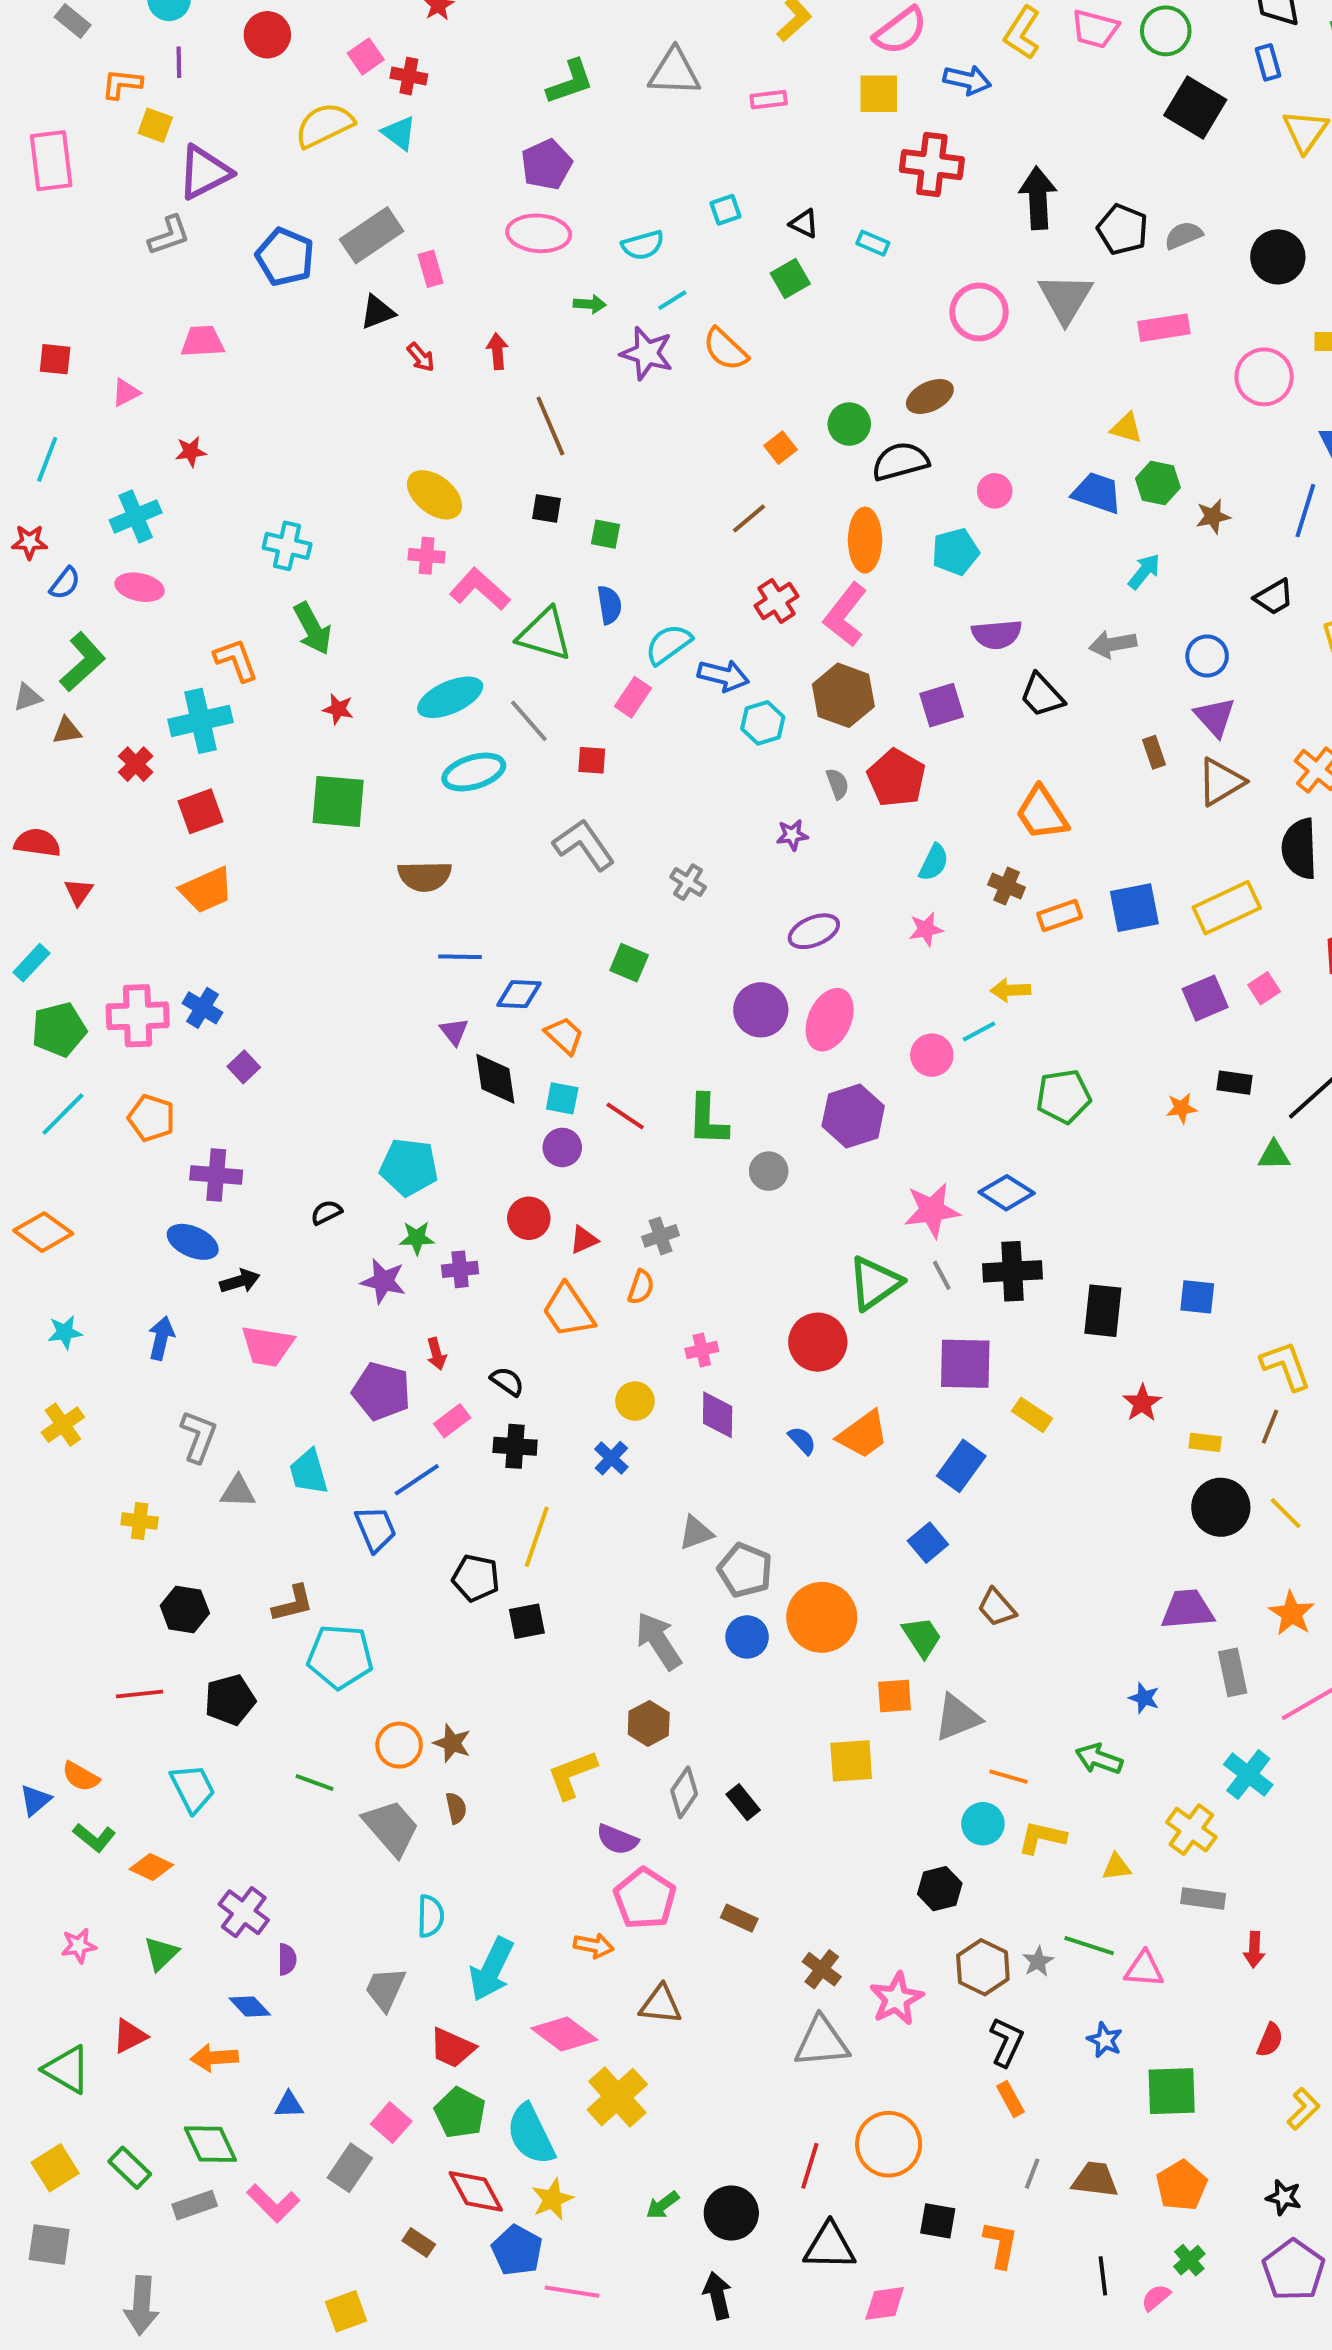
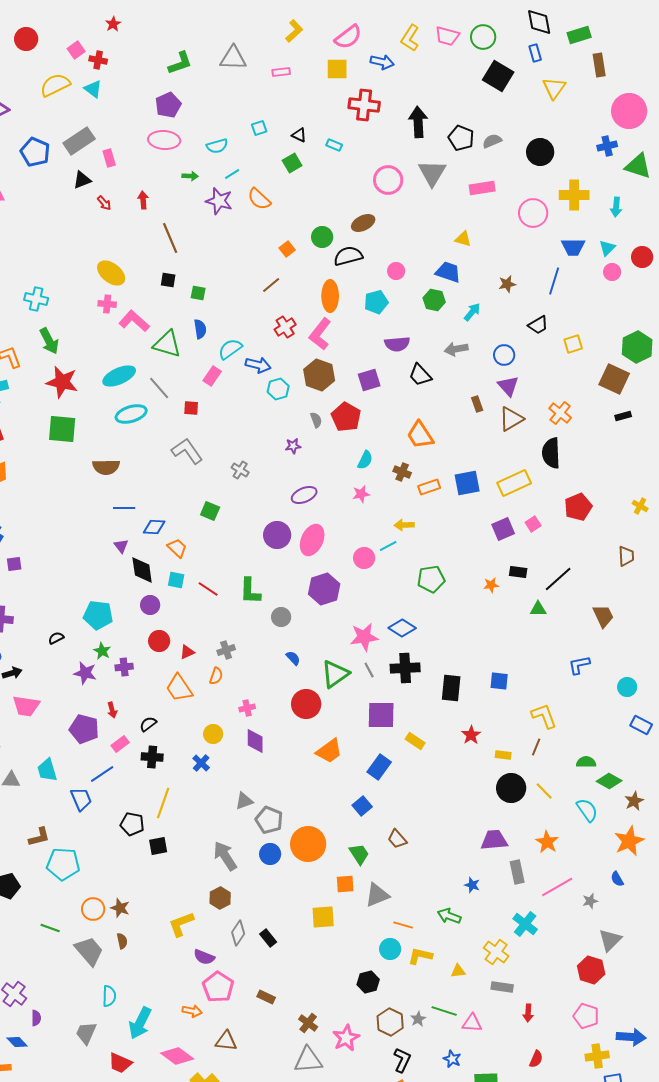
green hexagon: (1158, 483) -> (434, 300), moved
red star: (338, 709) -> (62, 382), size x2.0
purple square: (244, 1067) -> (14, 564), turned 35
purple circle: (562, 1147) -> (150, 605), moved
green star: (417, 1238) -> (102, 651), turned 30
black semicircle: (507, 1381) -> (148, 724), turned -72
blue semicircle: (802, 1440) -> (293, 658), moved

